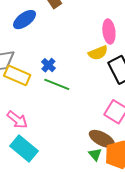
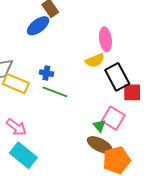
blue ellipse: (25, 20) -> (38, 26), moved
blue cross: (48, 65) -> (46, 73), turned -32
green triangle: (95, 154) -> (99, 126), moved

